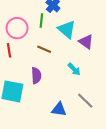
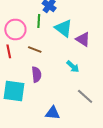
brown line: (44, 49) -> (35, 50), moved
blue triangle: (59, 109) -> (53, 113), moved

